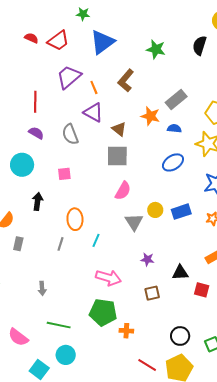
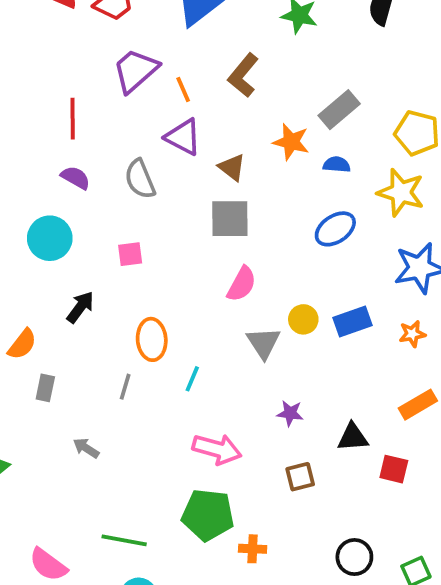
black arrow: (38, 201) -> (80, 307), turned 30
gray arrow: (42, 288) -> (86, 448), moved, turned 128

